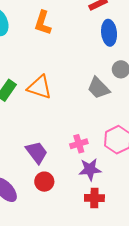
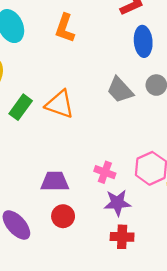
gray trapezoid: (98, 88) -> (120, 90), moved
pink cross: (79, 144) -> (105, 172), turned 36
purple trapezoid: (37, 152) -> (55, 181), turned -55

